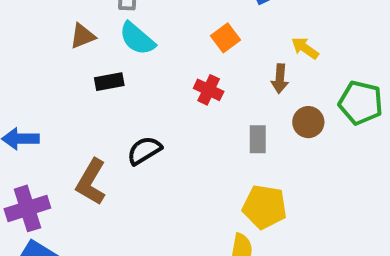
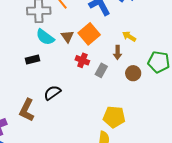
brown triangle: (83, 36) -> (67, 36), moved, turned -40
orange square: (226, 38) -> (89, 34), size x1.5
gray rectangle: (258, 139) -> (101, 70), moved, turned 32

